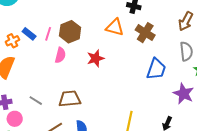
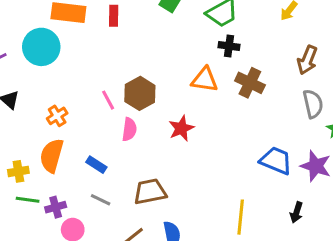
blue rectangle: (29, 34) -> (96, 165), moved
pink line: (48, 34) -> (108, 100), turned -40
blue trapezoid: (156, 69) -> (276, 161), moved, turned -80

